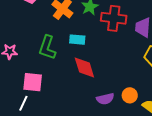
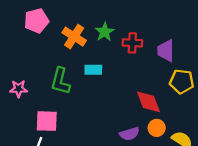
red cross: (114, 18) -> (132, 43), size x0.7
red diamond: (84, 67) -> (148, 102), moved

